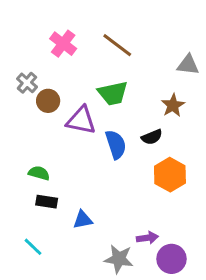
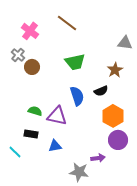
pink cross: (63, 44) -> (30, 31), moved
brown line: (117, 45) -> (67, 23), moved
purple triangle: (81, 120) -> (57, 116), moved
green semicircle: (39, 173) -> (35, 111), moved
cyan line: (33, 247) -> (15, 152), moved
purple circle: (171, 259) -> (118, 140), moved

